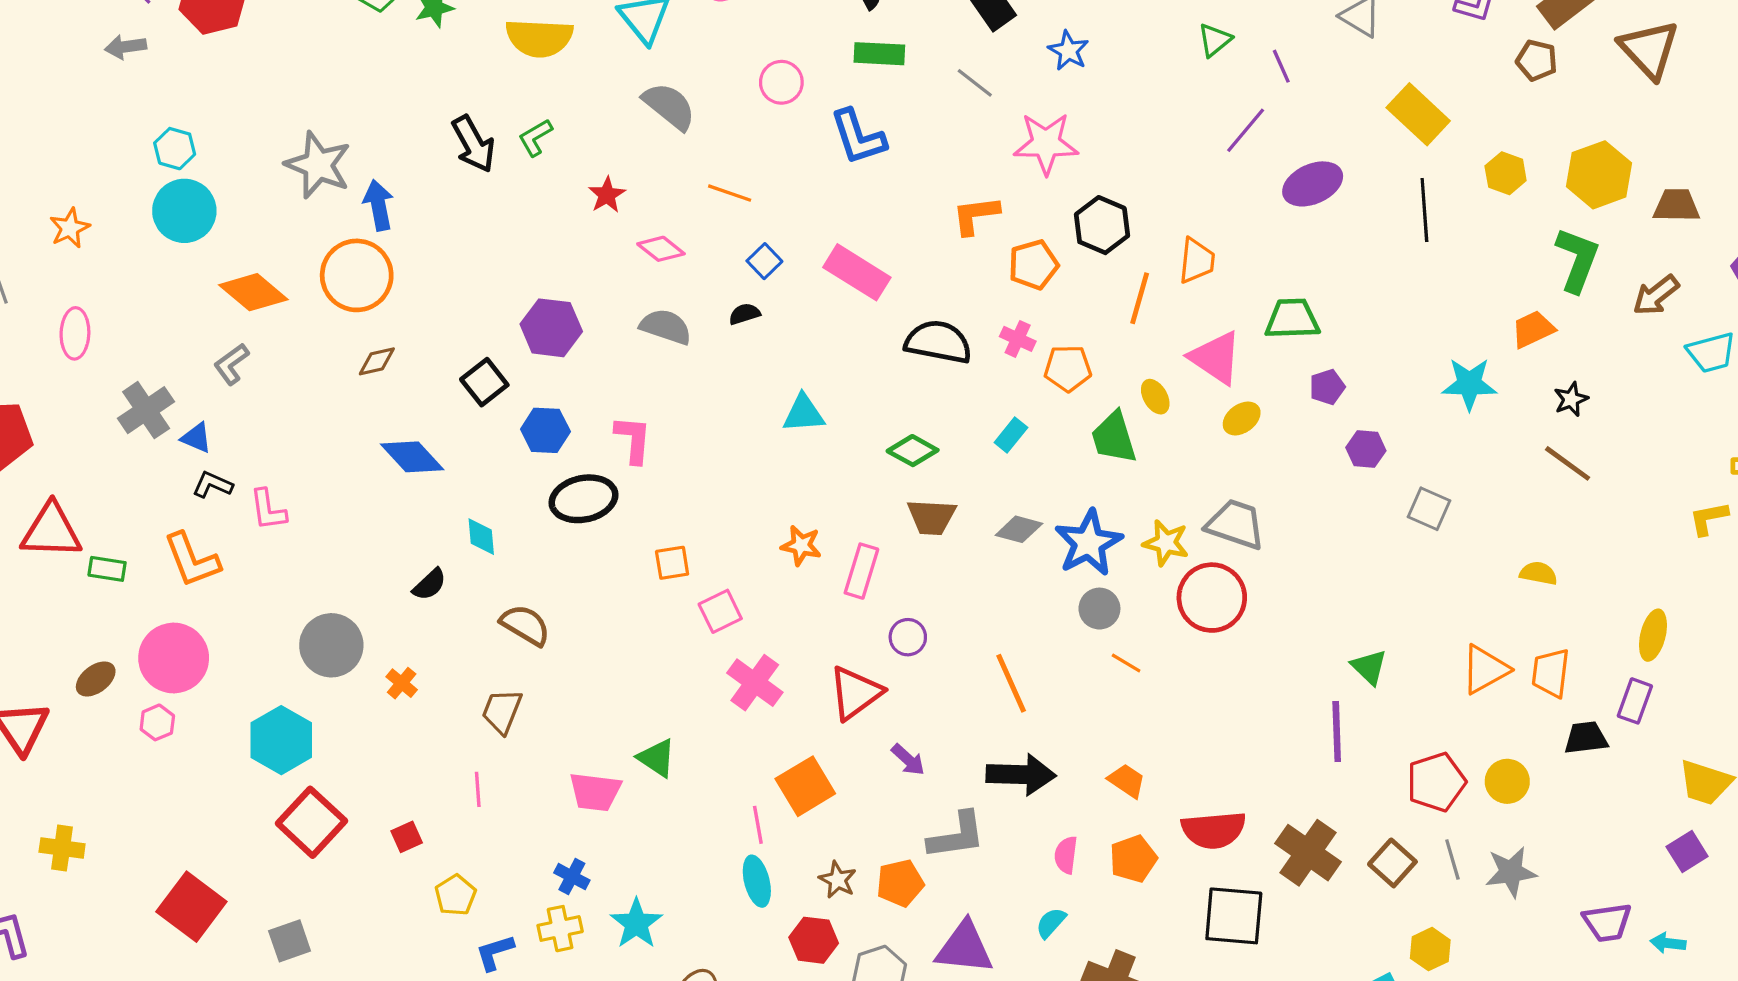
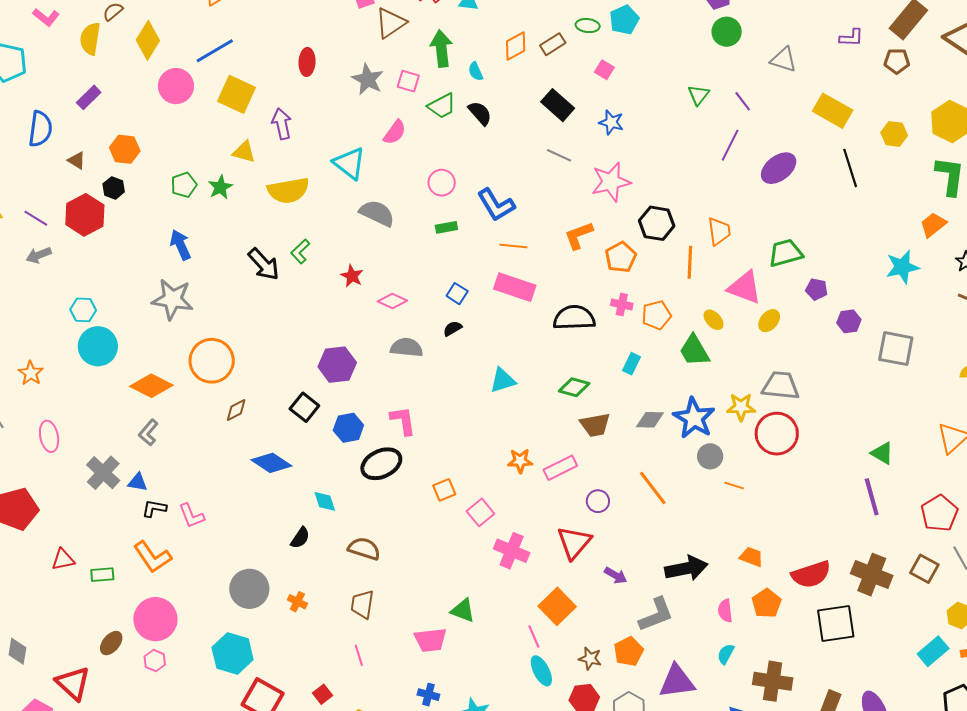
green rectangle: (879, 54) -> (446, 227), moved, size x0.7
orange line: (730, 193) -> (513, 246), moved
blue arrow: (378, 205) -> (180, 245), moved
purple pentagon: (1327, 387) -> (816, 289), turned -30
gray square: (1429, 509) -> (896, 349), size x1.4
red triangle: (51, 531) -> (63, 560), size x0.6
pink rectangle: (861, 571) -> (560, 468), turned 60
orange line: (1011, 683) -> (653, 488), moved

